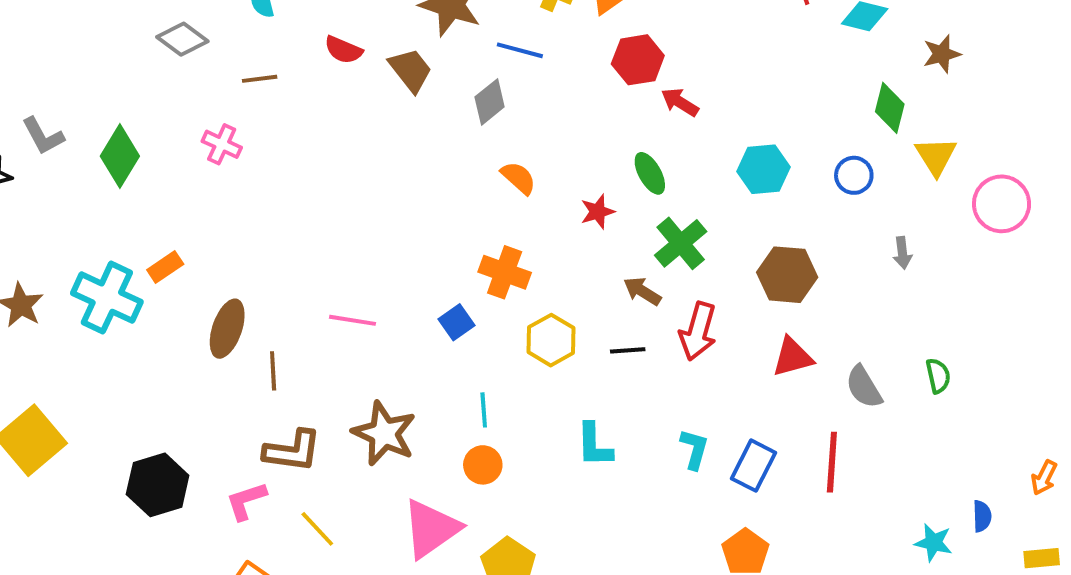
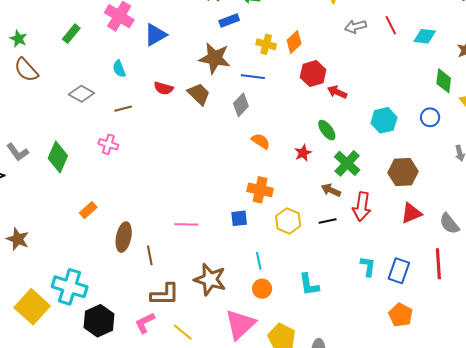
cyan cross: (107, 298) -> (70, 287), moved
blue square: (457, 322) -> (239, 218), turned 36
cyan L-shape: (594, 445) -> (309, 285), moved

